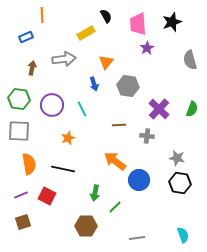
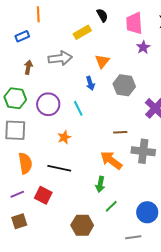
brown line: (119, 125) -> (120, 132), moved
gray cross: (147, 136) -> (143, 151), moved, size x1.6
blue circle: (139, 180) -> (147, 212), moved
green arrow: (95, 193) -> (100, 184), moved

